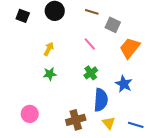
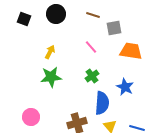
gray square: (113, 25) -> (114, 28), turned -35
orange trapezoid: (130, 48) -> (131, 51), turned 60
green star: (50, 74) -> (51, 77), size x1.5

